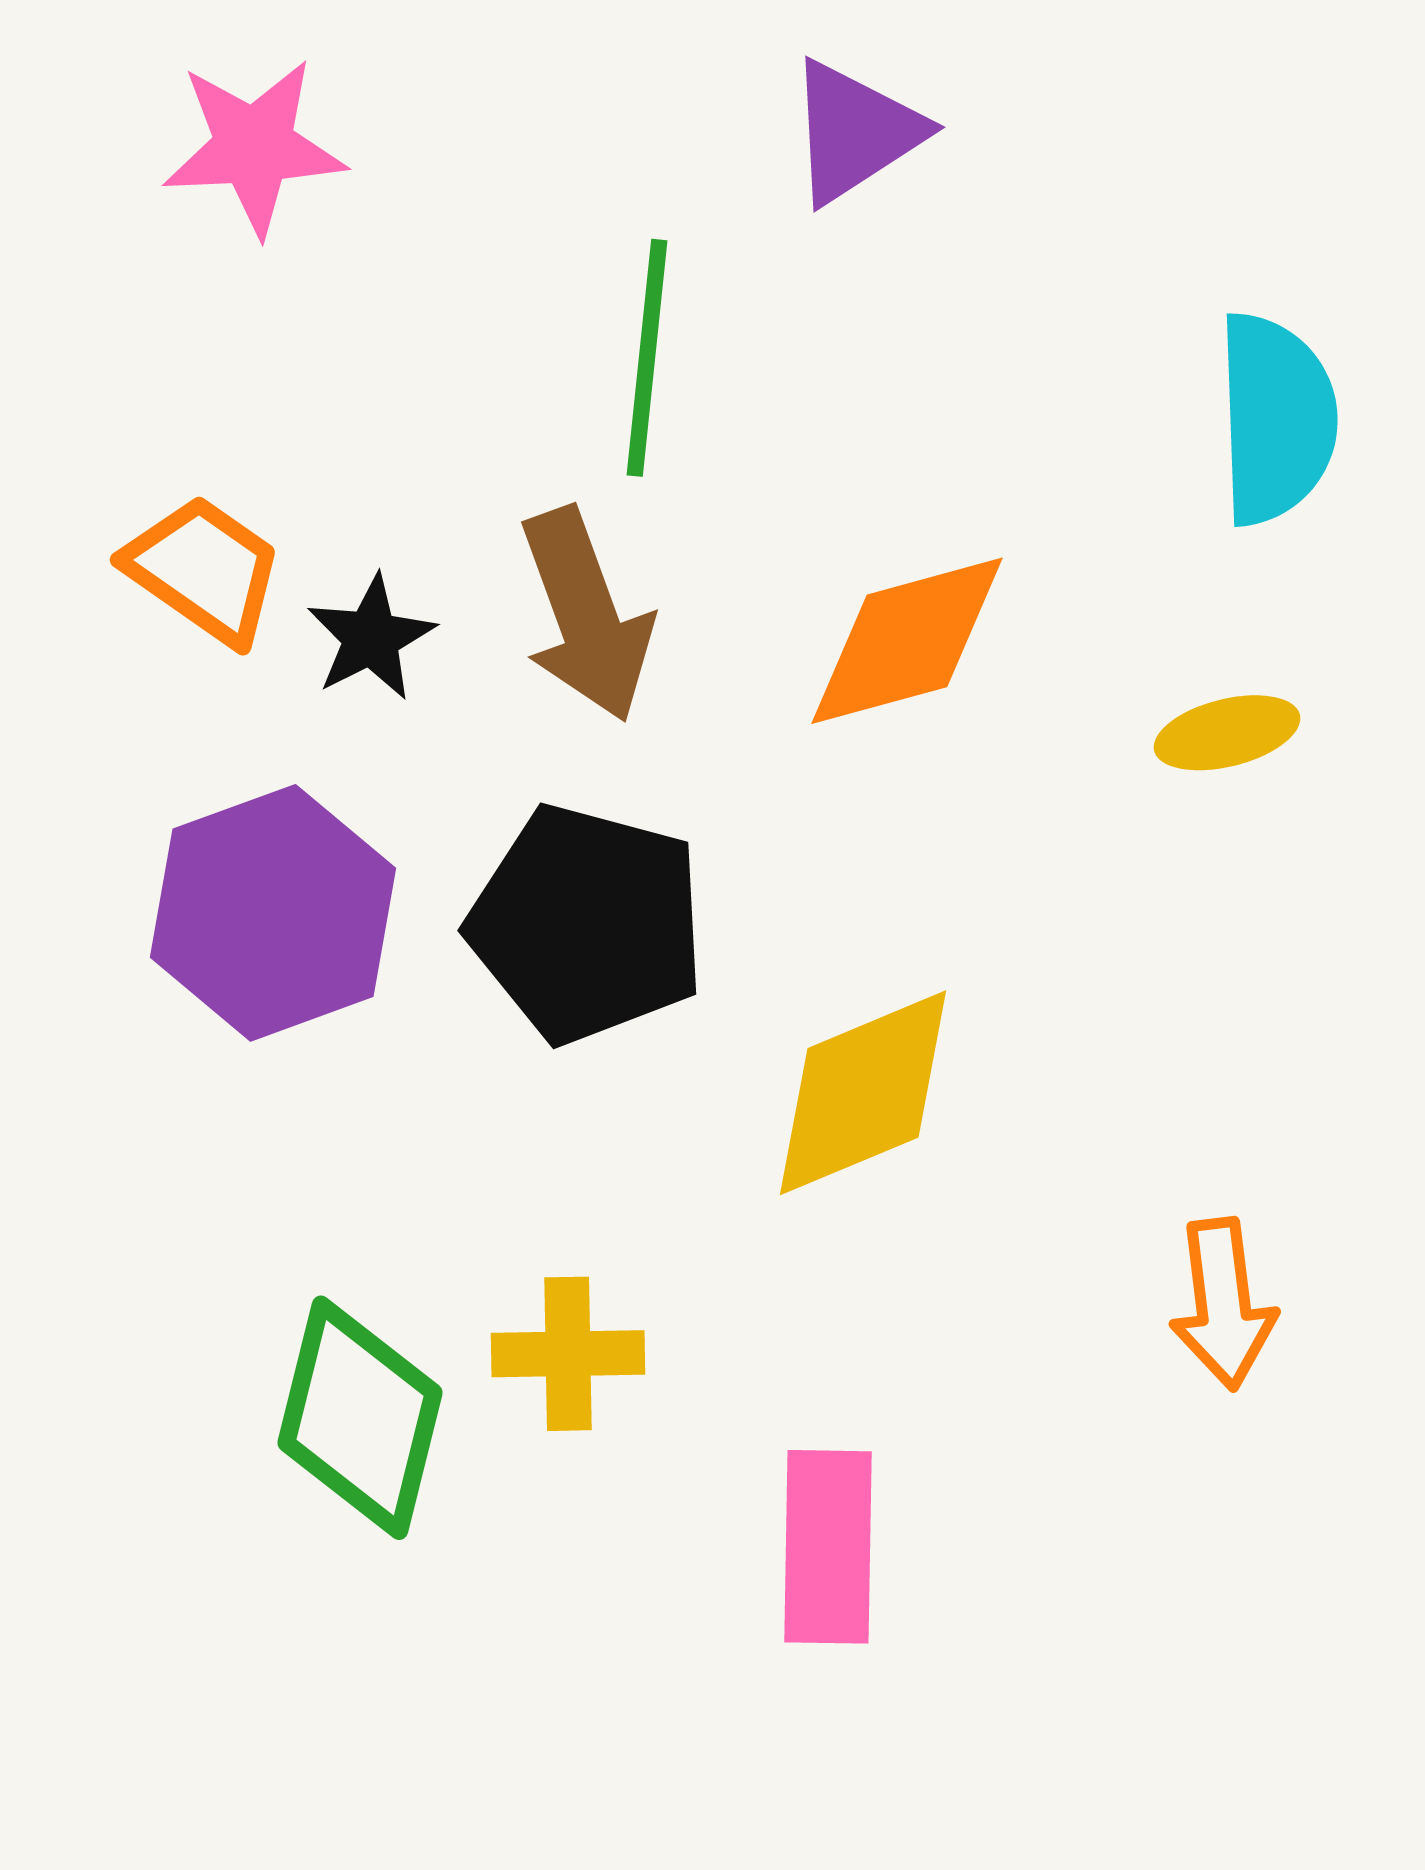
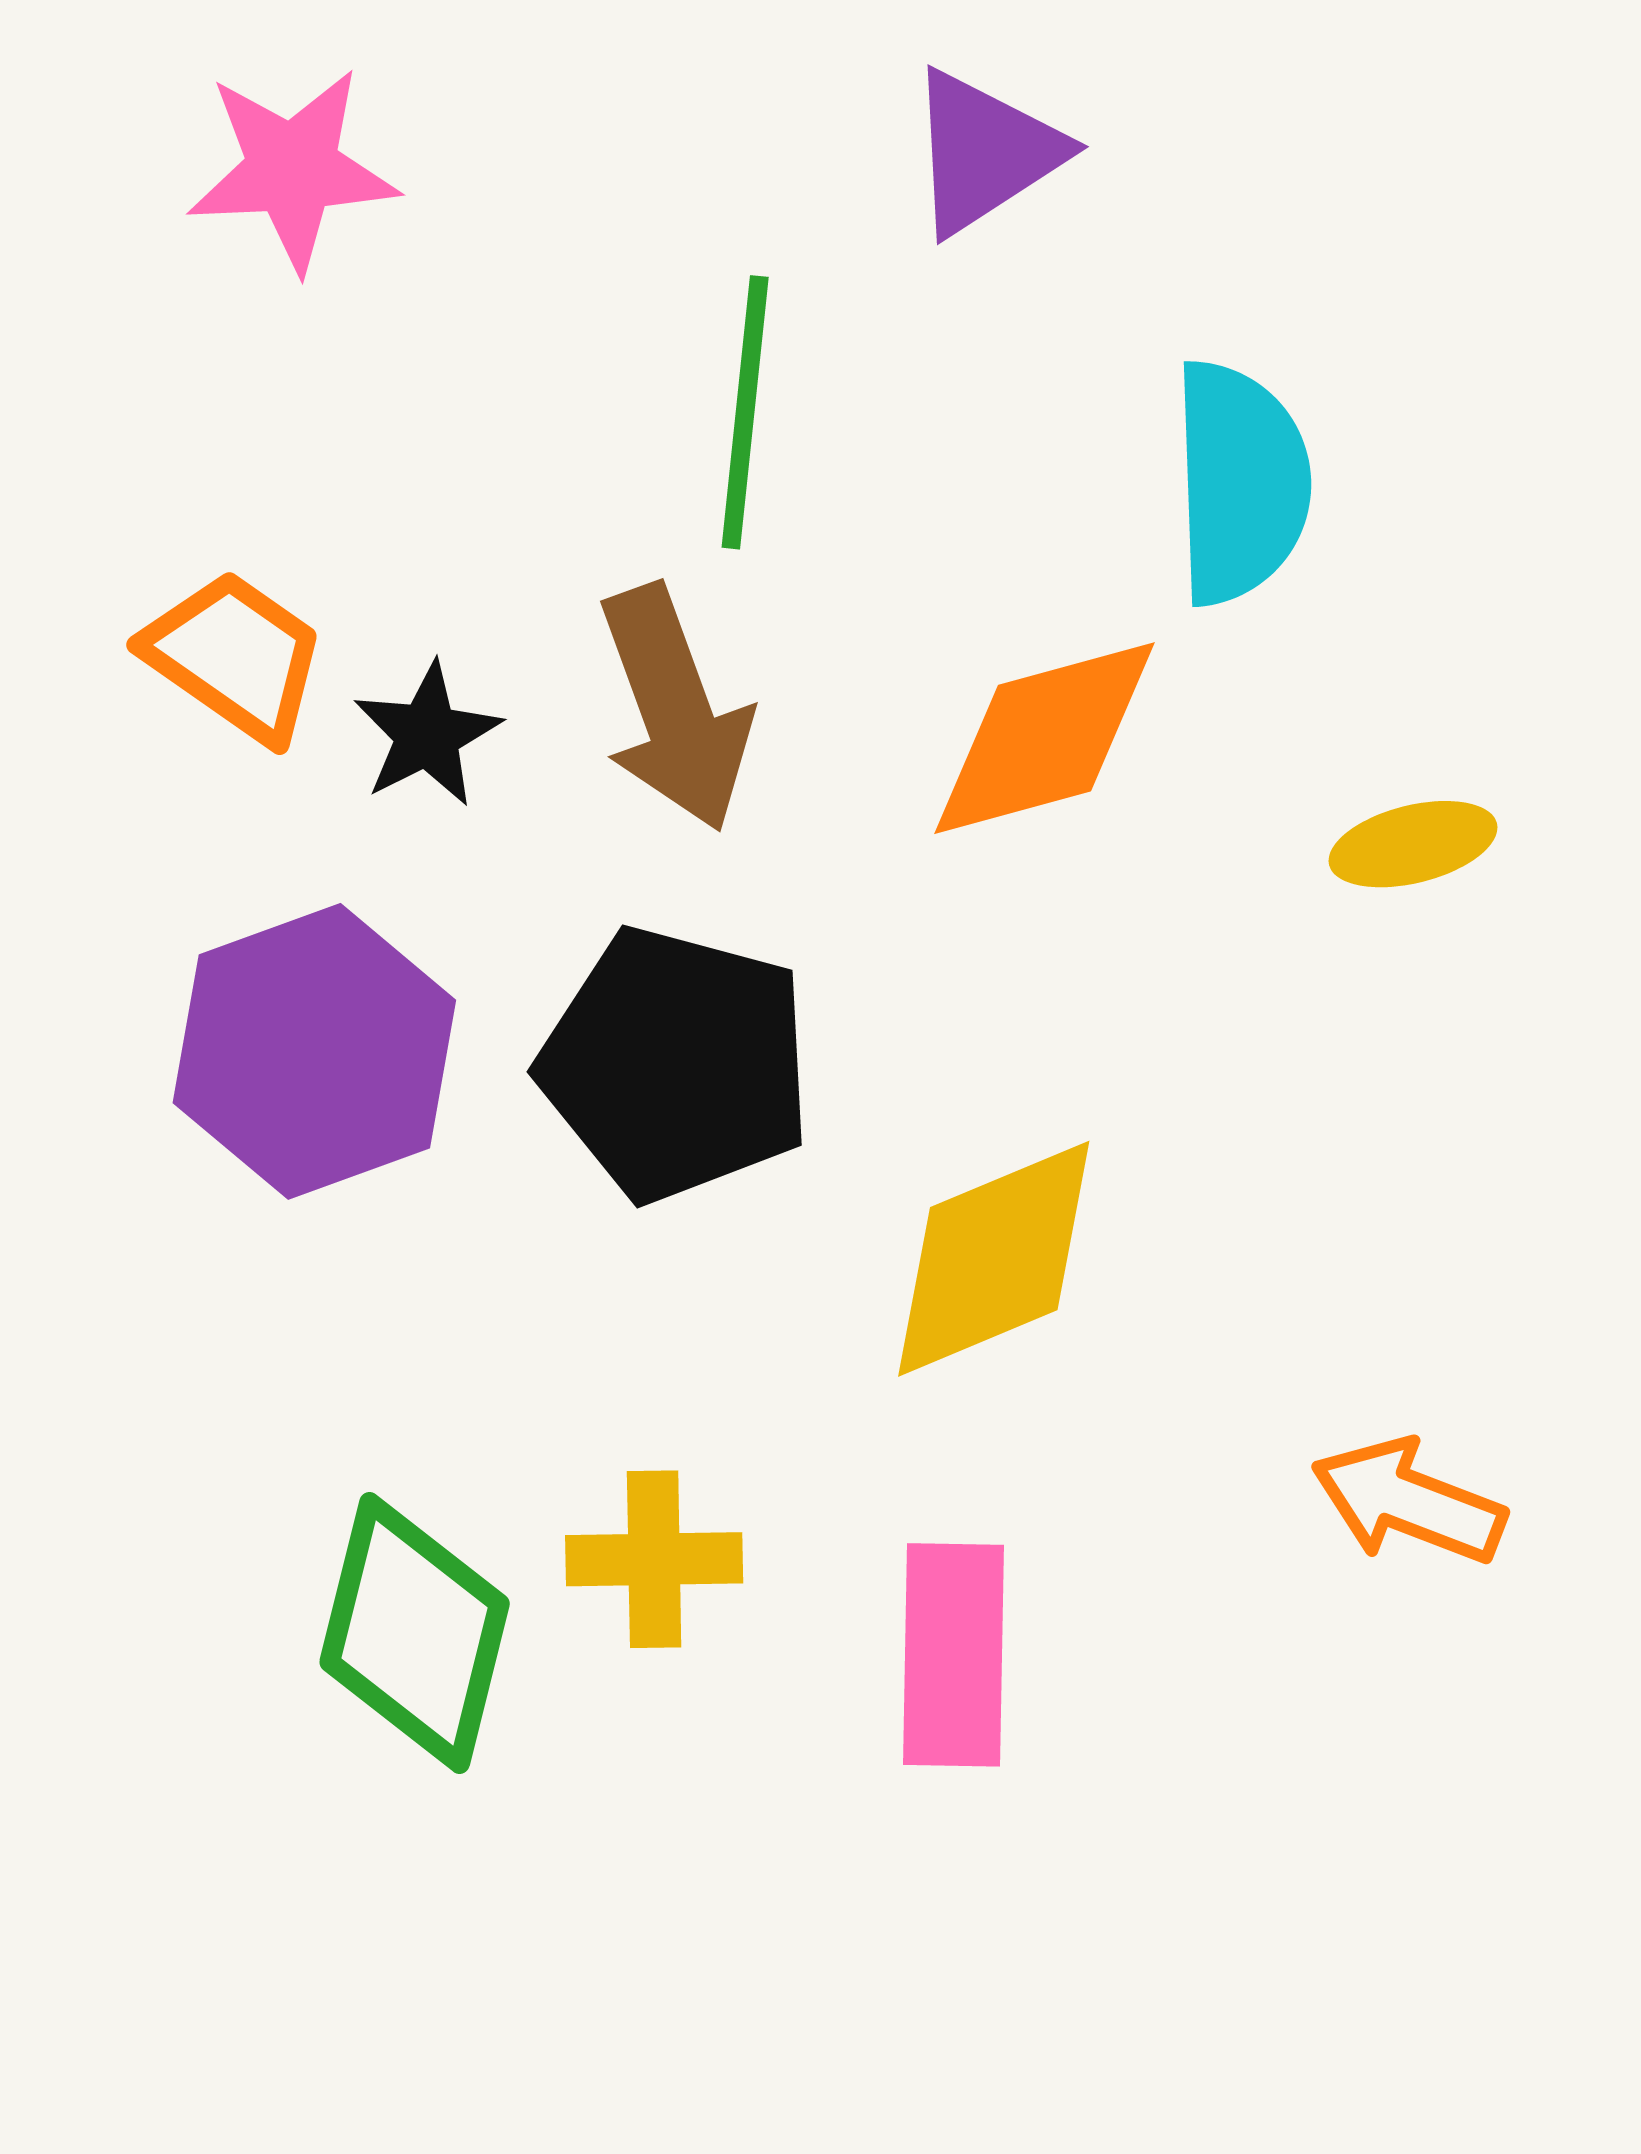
cyan semicircle: (1276, 419) -> (1240, 483), moved
orange arrow: (1223, 1304) -> (1408, 1502), turned 118
pink rectangle: (828, 1547) -> (954, 1655), moved

